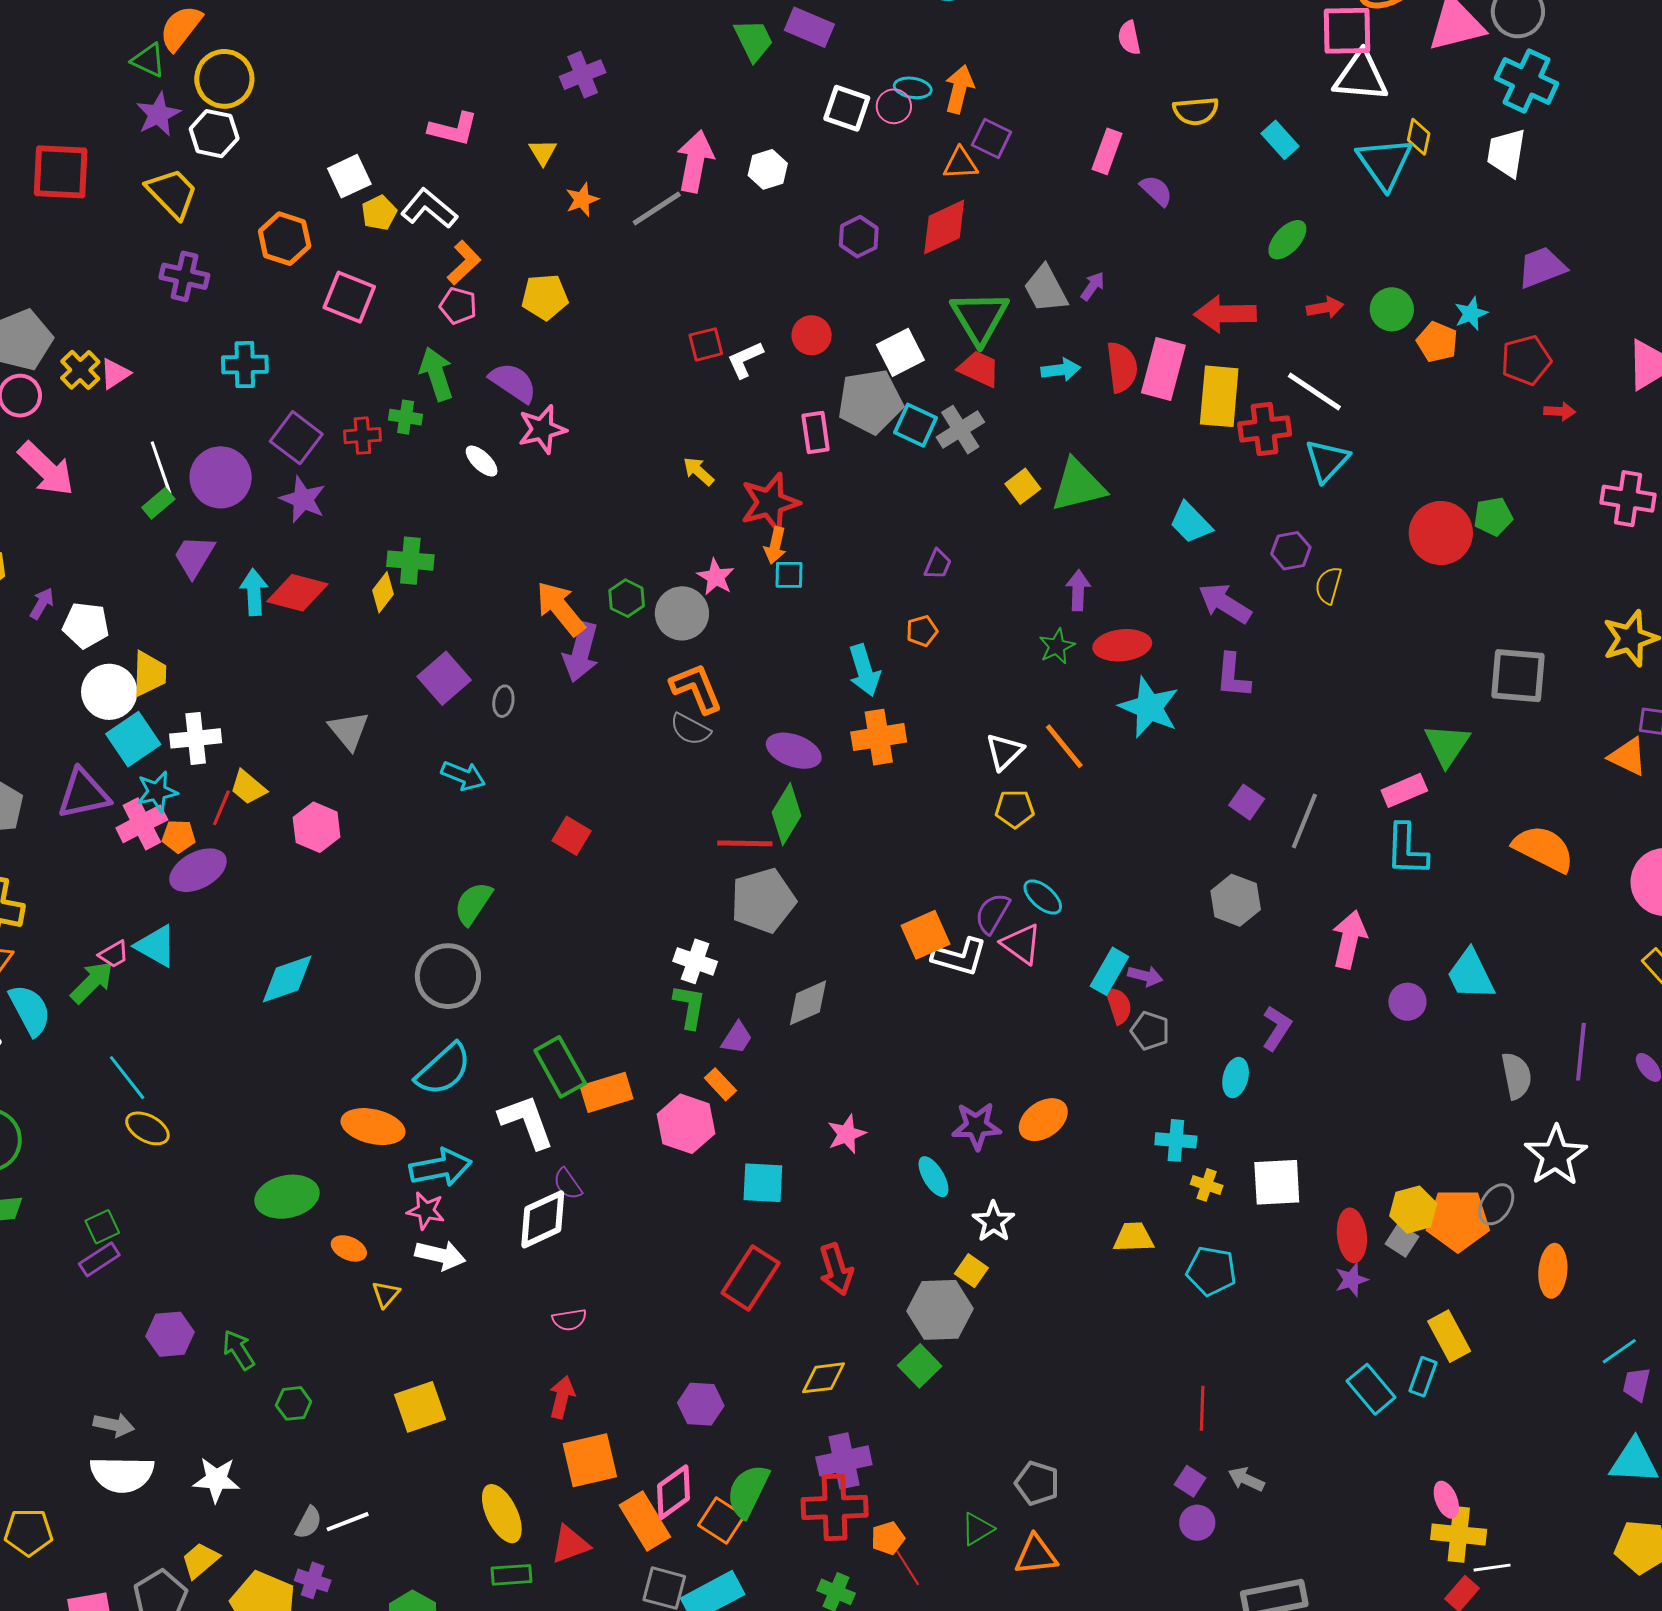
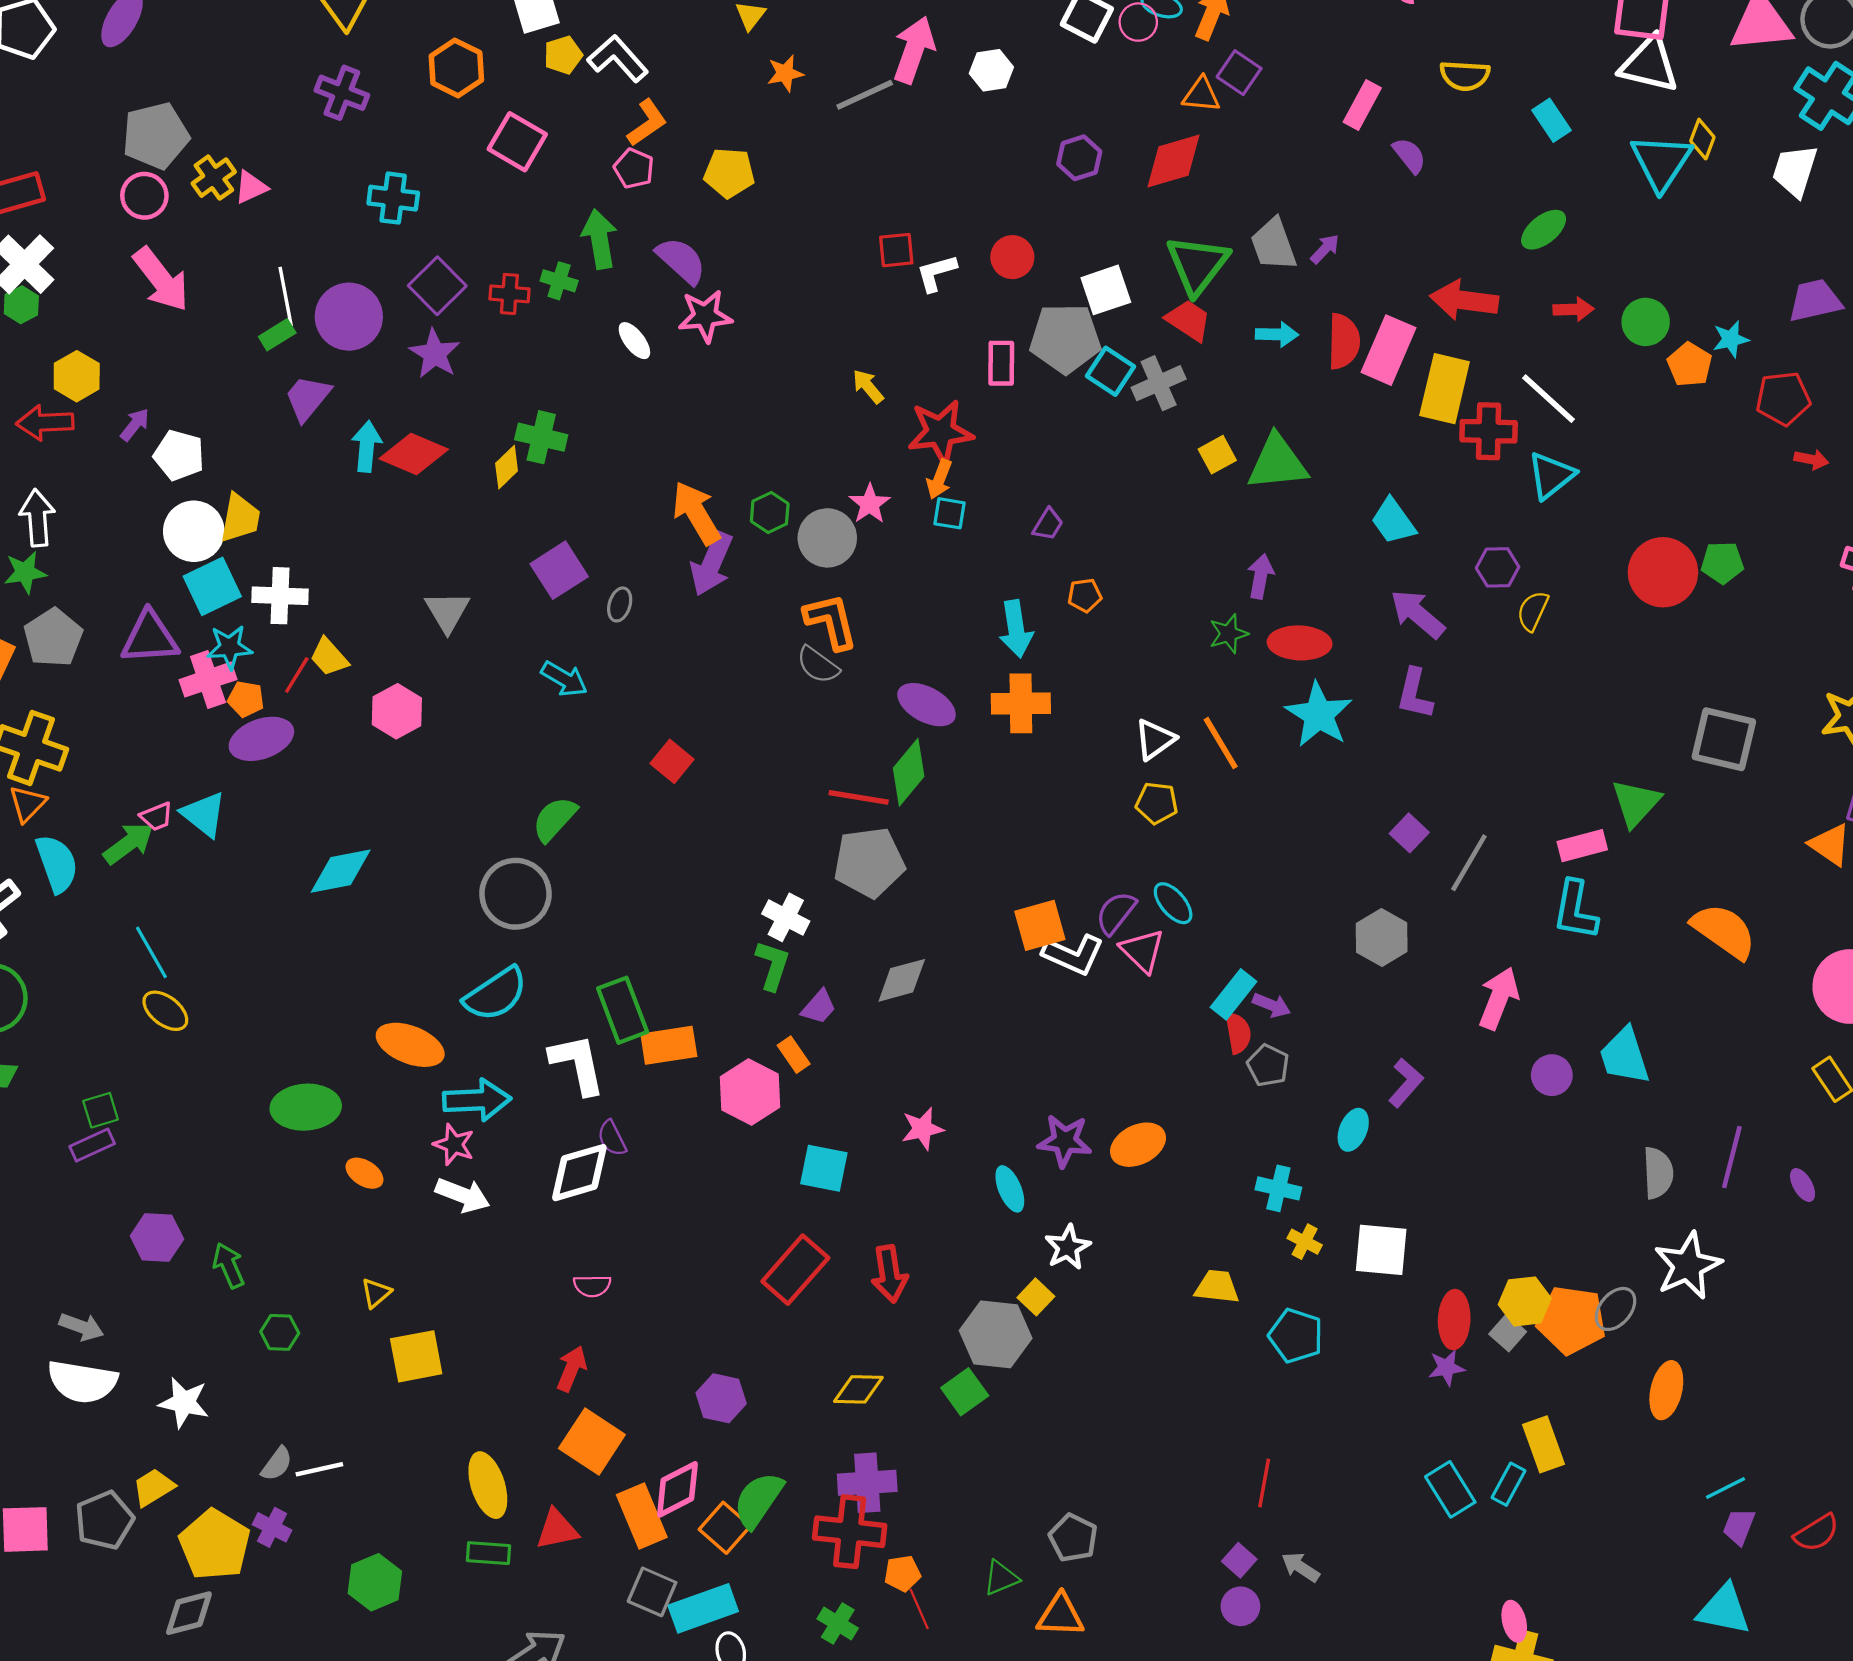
purple trapezoid: (938, 564) -> (1048, 524), moved
yellow triangle: (386, 1294) -> (376, 1293), moved
orange square: (590, 1460) -> (592, 1441), turned 38

